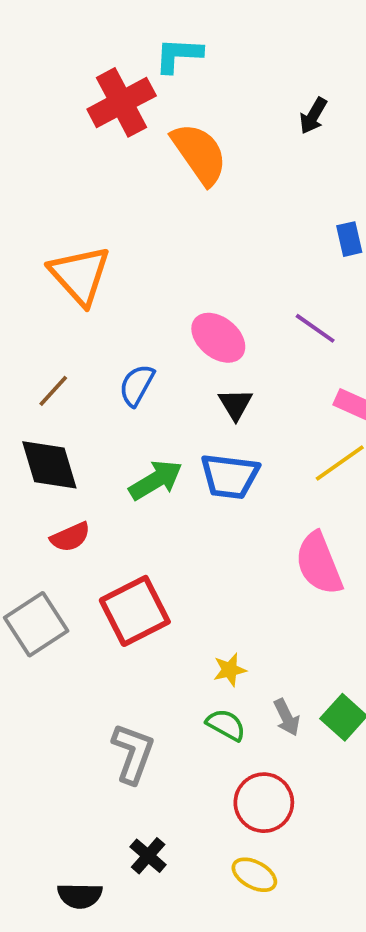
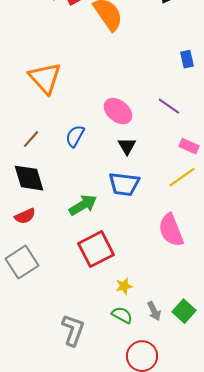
green arrow: (156, 480) -> (83, 205), moved
red semicircle: (70, 537) -> (25, 216), moved
red square: (135, 611) -> (96, 249), moved

